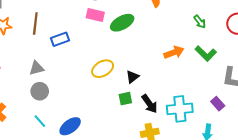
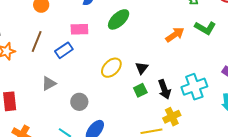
pink rectangle: (95, 15) -> (79, 29), moved
brown line: (35, 24) -> (37, 42), turned 30
gray circle: (40, 91) -> (79, 102), moved
black arrow: (149, 104) -> (164, 89), turned 30

